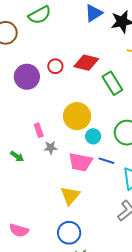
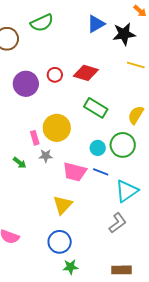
green rectangle: (112, 83) -> (96, 108), moved, turned -30
yellow circle: (77, 116) -> (57, 128), moved
cyan circle: (93, 136) -> (98, 148), moved
green arrow: (17, 156) -> (20, 163), moved

